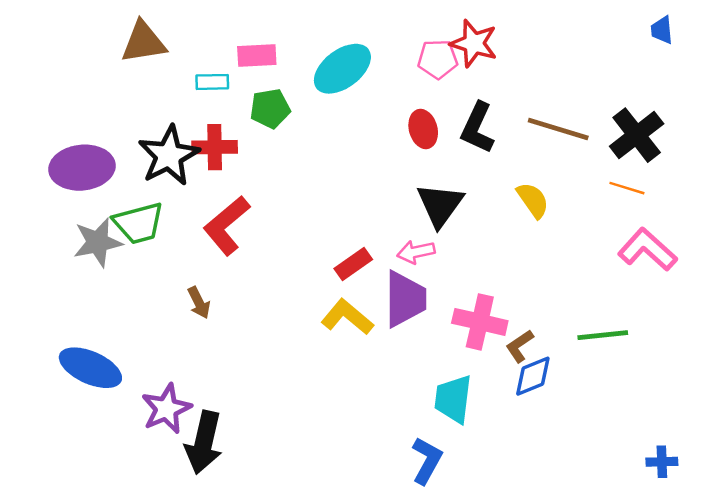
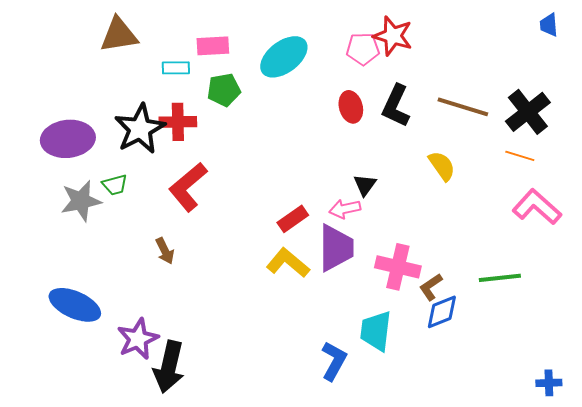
black triangle: (440, 205) -> (365, 185), moved, size x0.6
green trapezoid: (139, 223) -> (115, 185), size x0.6
blue L-shape: (427, 461) -> (334, 361), moved

